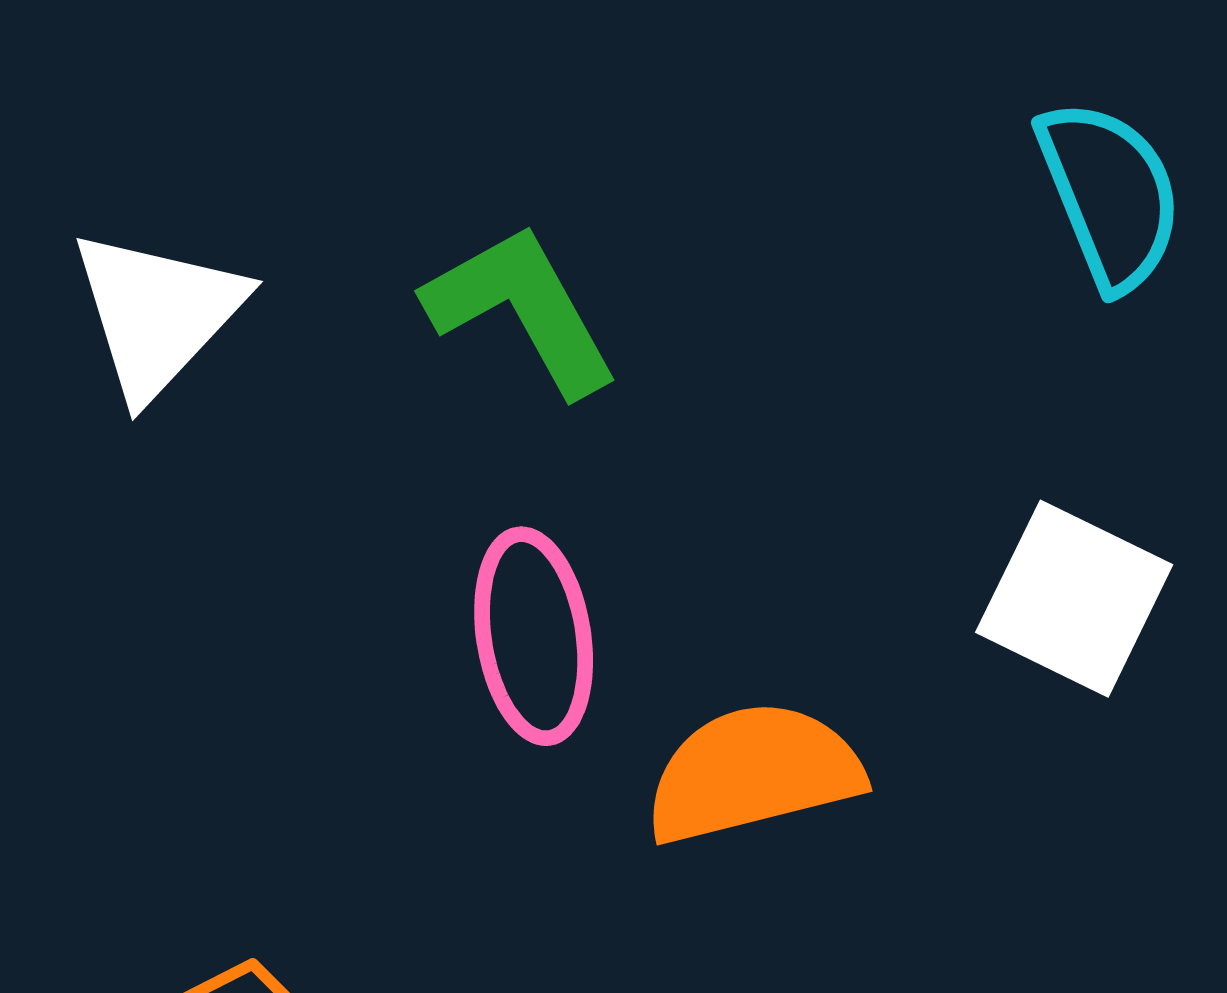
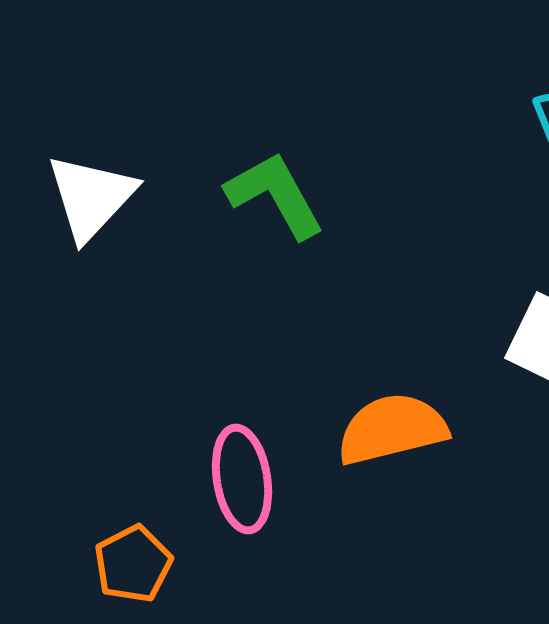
pink ellipse: (534, 636) -> (242, 479), moved

